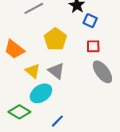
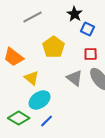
gray triangle: (56, 71) -> (75, 78), moved
blue line: (57, 121) -> (47, 121), moved

